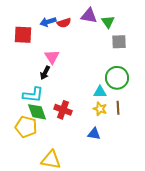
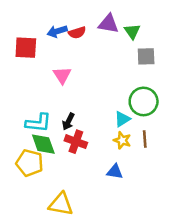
black arrow: (45, 73) -> (68, 122), moved
cyan triangle: (100, 92) -> (122, 119), turned -32

